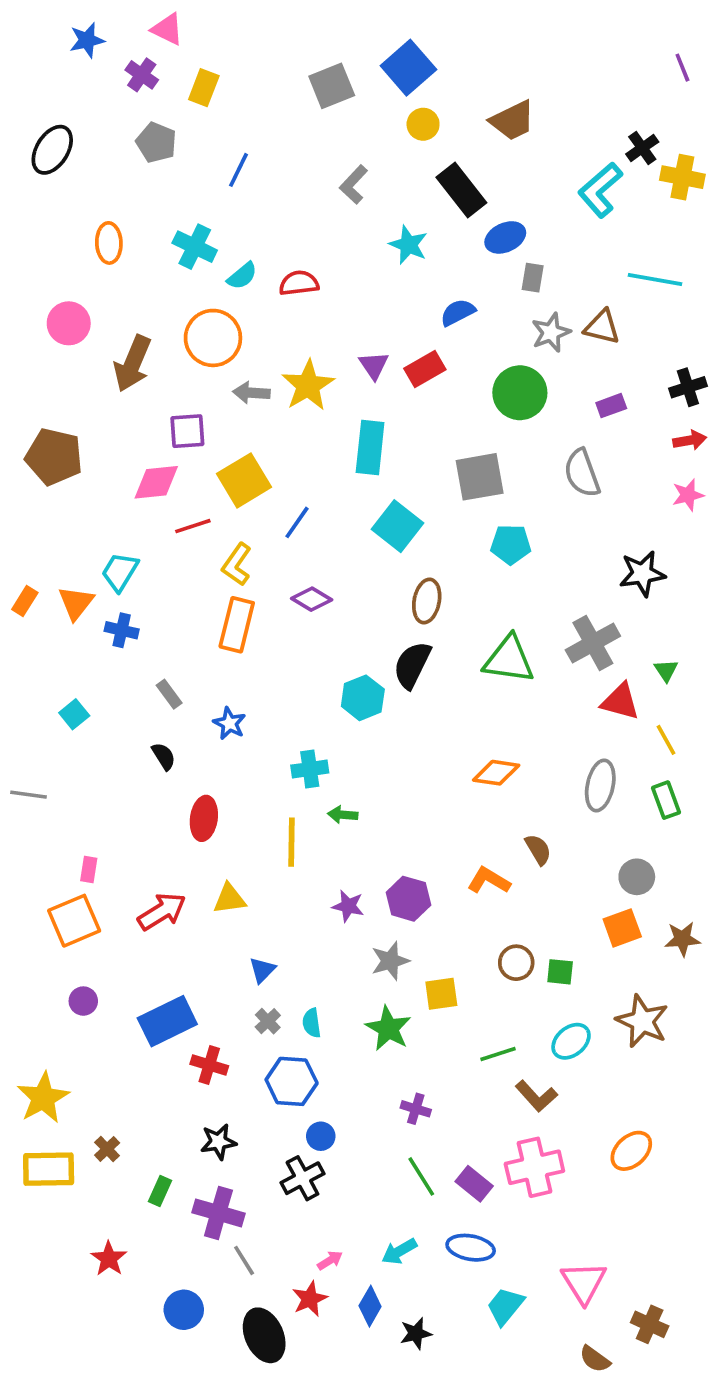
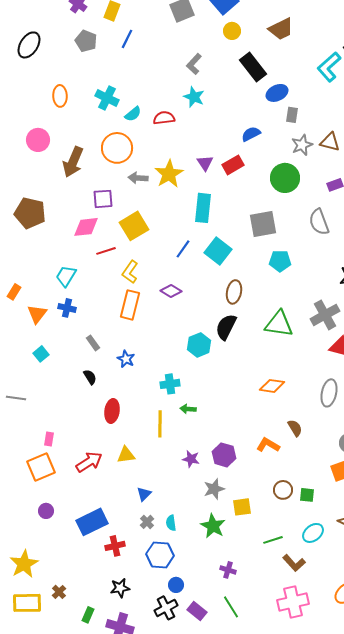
blue line: (239, 170) -> (127, 39), moved
cyan star: (408, 245) -> (194, 97), moved
blue line: (297, 522) -> (183, 249), moved
orange triangle: (76, 603) -> (37, 314), moved
red cross: (209, 1065) -> (115, 546), turned -30
purple rectangle: (474, 1184) -> (197, 611), moved

